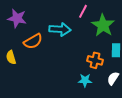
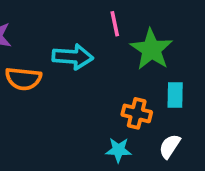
pink line: (83, 11) -> (115, 24), turned -40
orange semicircle: (33, 41) -> (23, 79), turned 36

